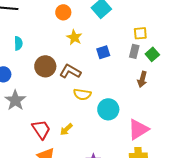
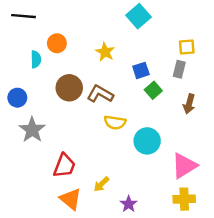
orange circle: (63, 12) -> (57, 43), moved
green square: (152, 54) -> (153, 90), moved
red trapezoid: (41, 129) -> (64, 166), turned 55
yellow arrow: (66, 129) -> (101, 184), moved

